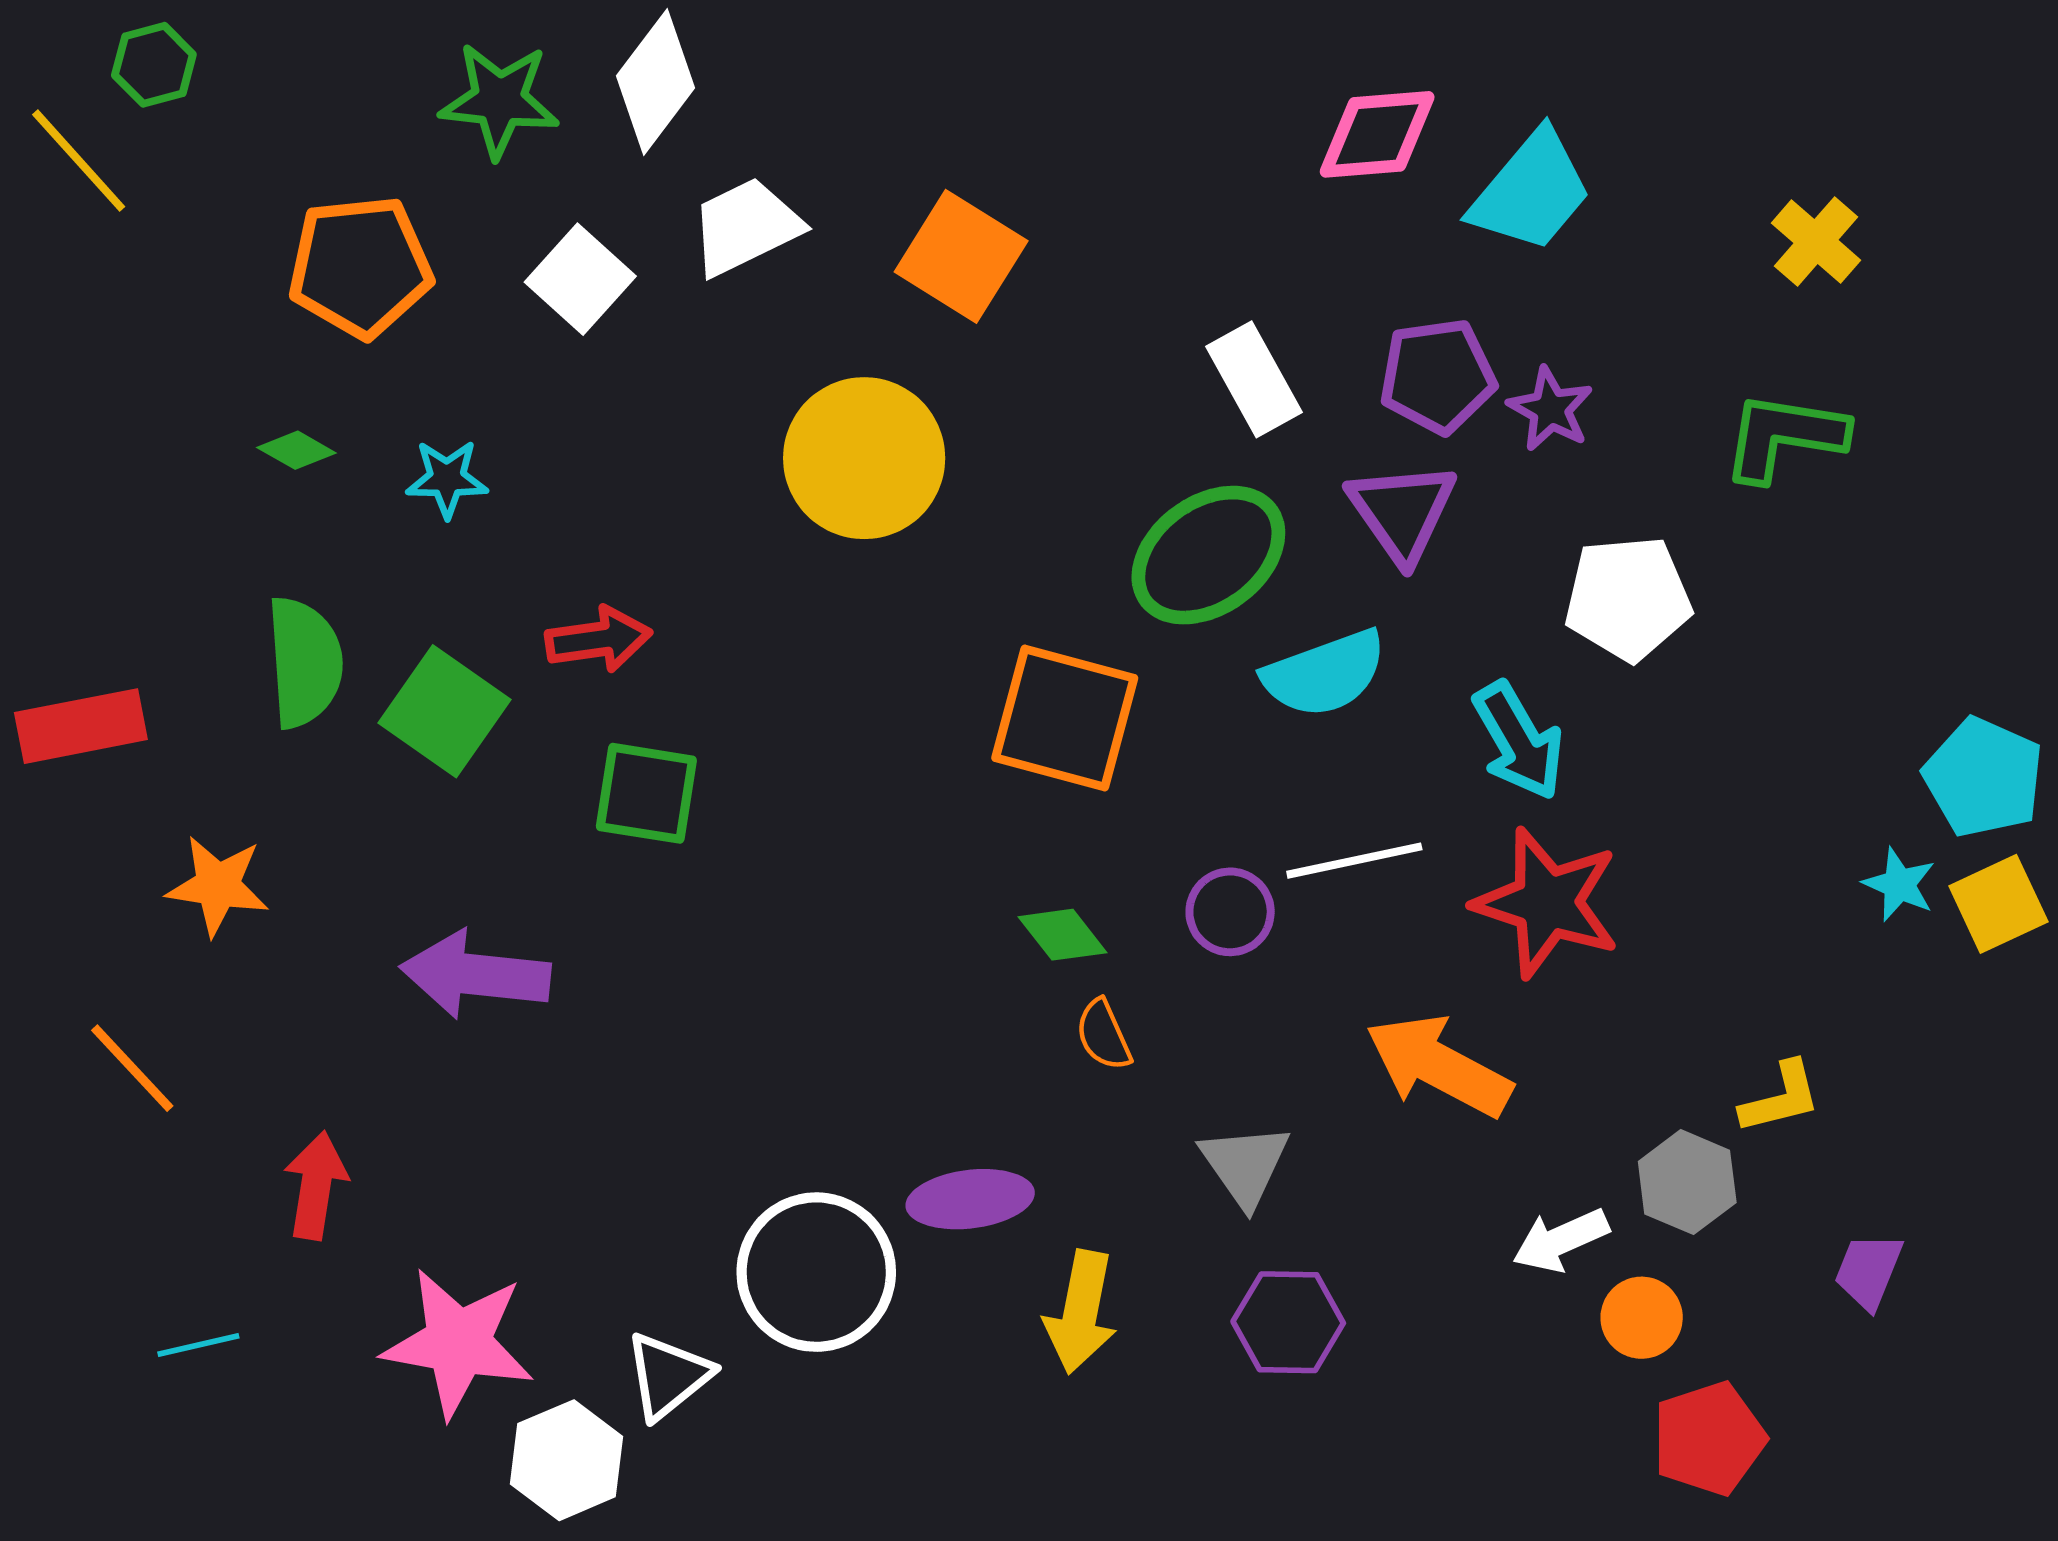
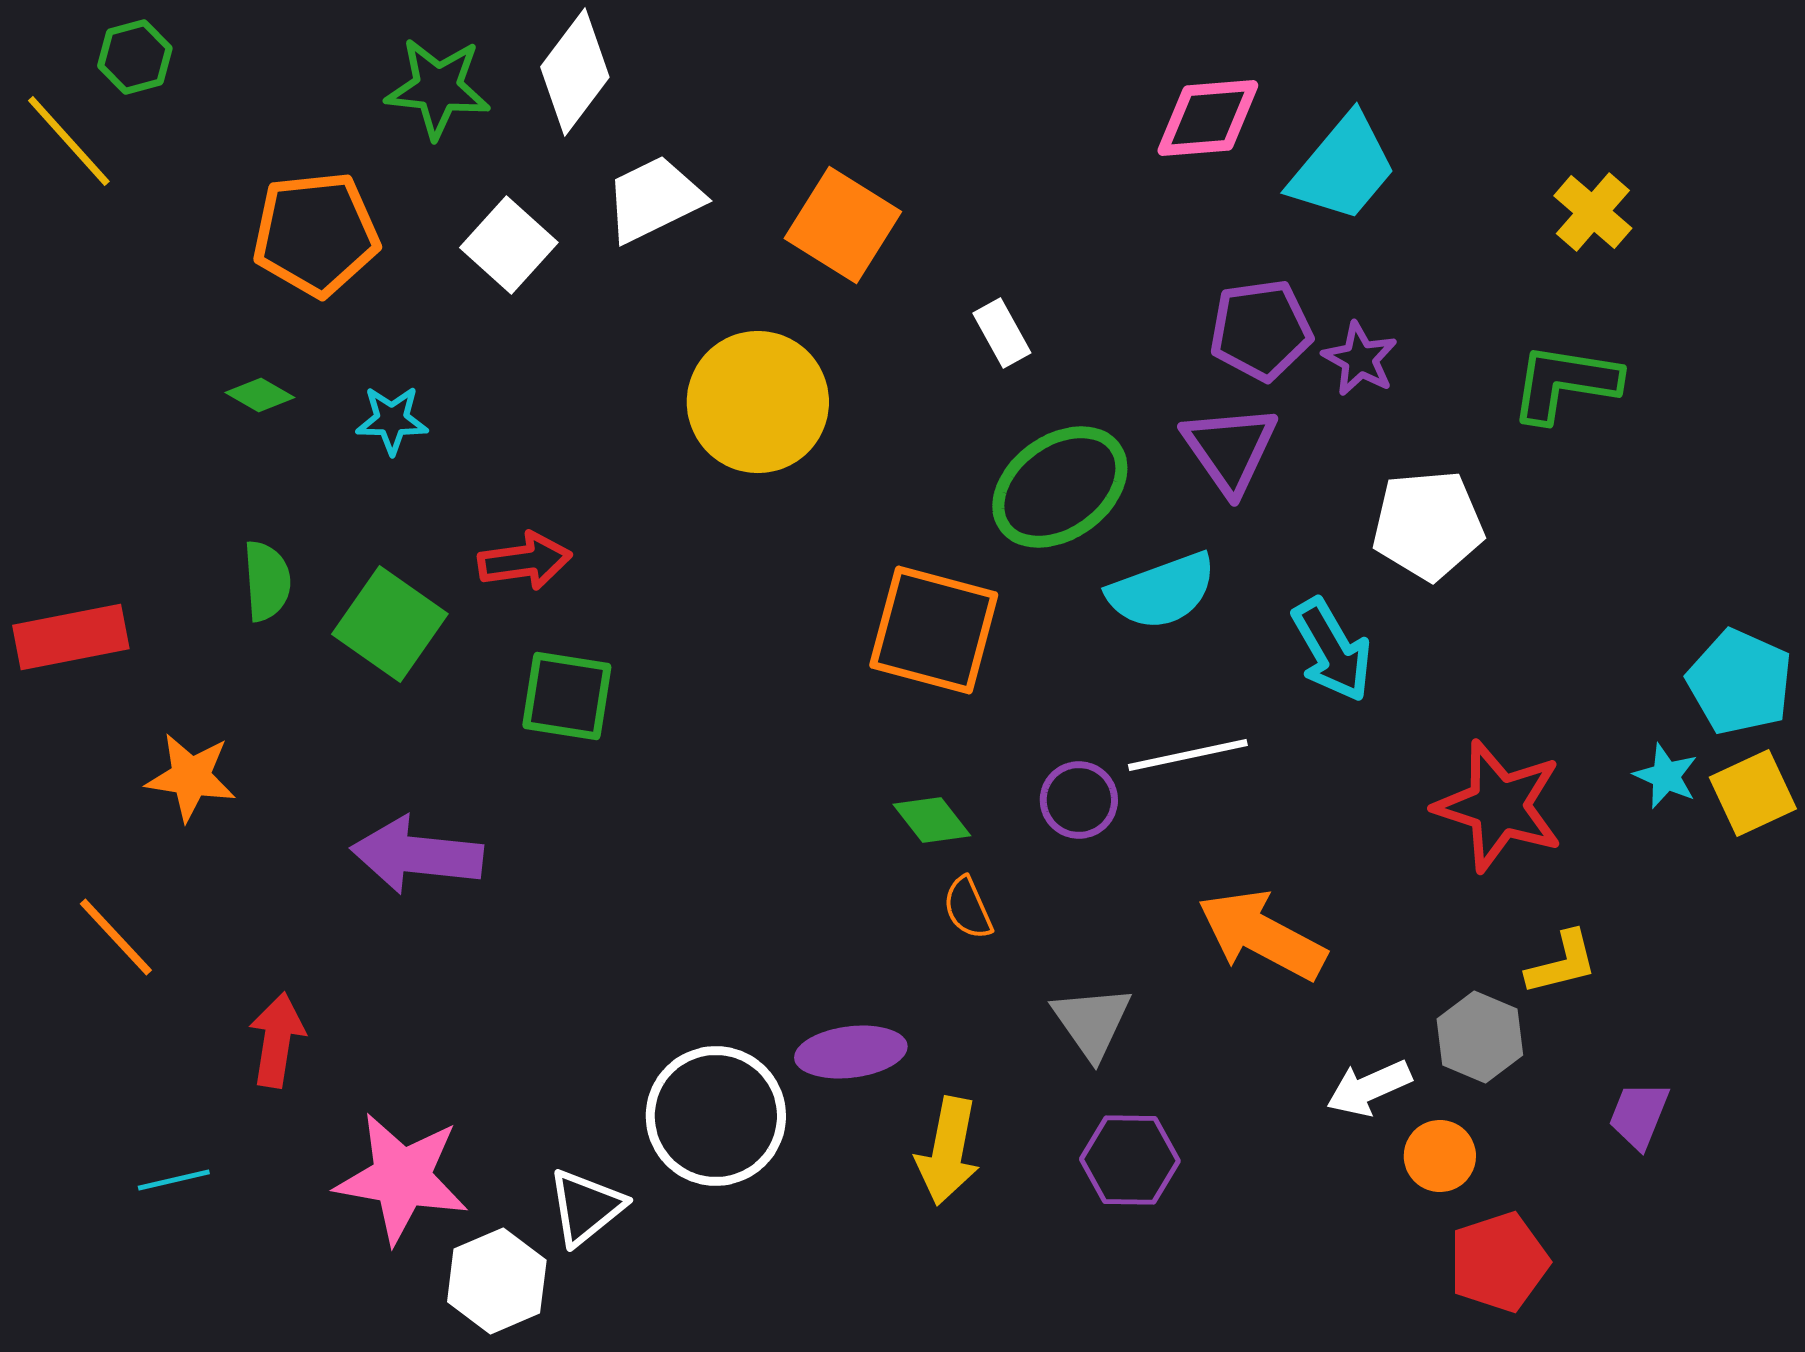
white rectangle: (1254, 379) -> (1002, 333), moved, size x0.7
green semicircle: (304, 662) -> (267, 581), size x0.7
red star: (1547, 903) -> (1499, 806), moved

